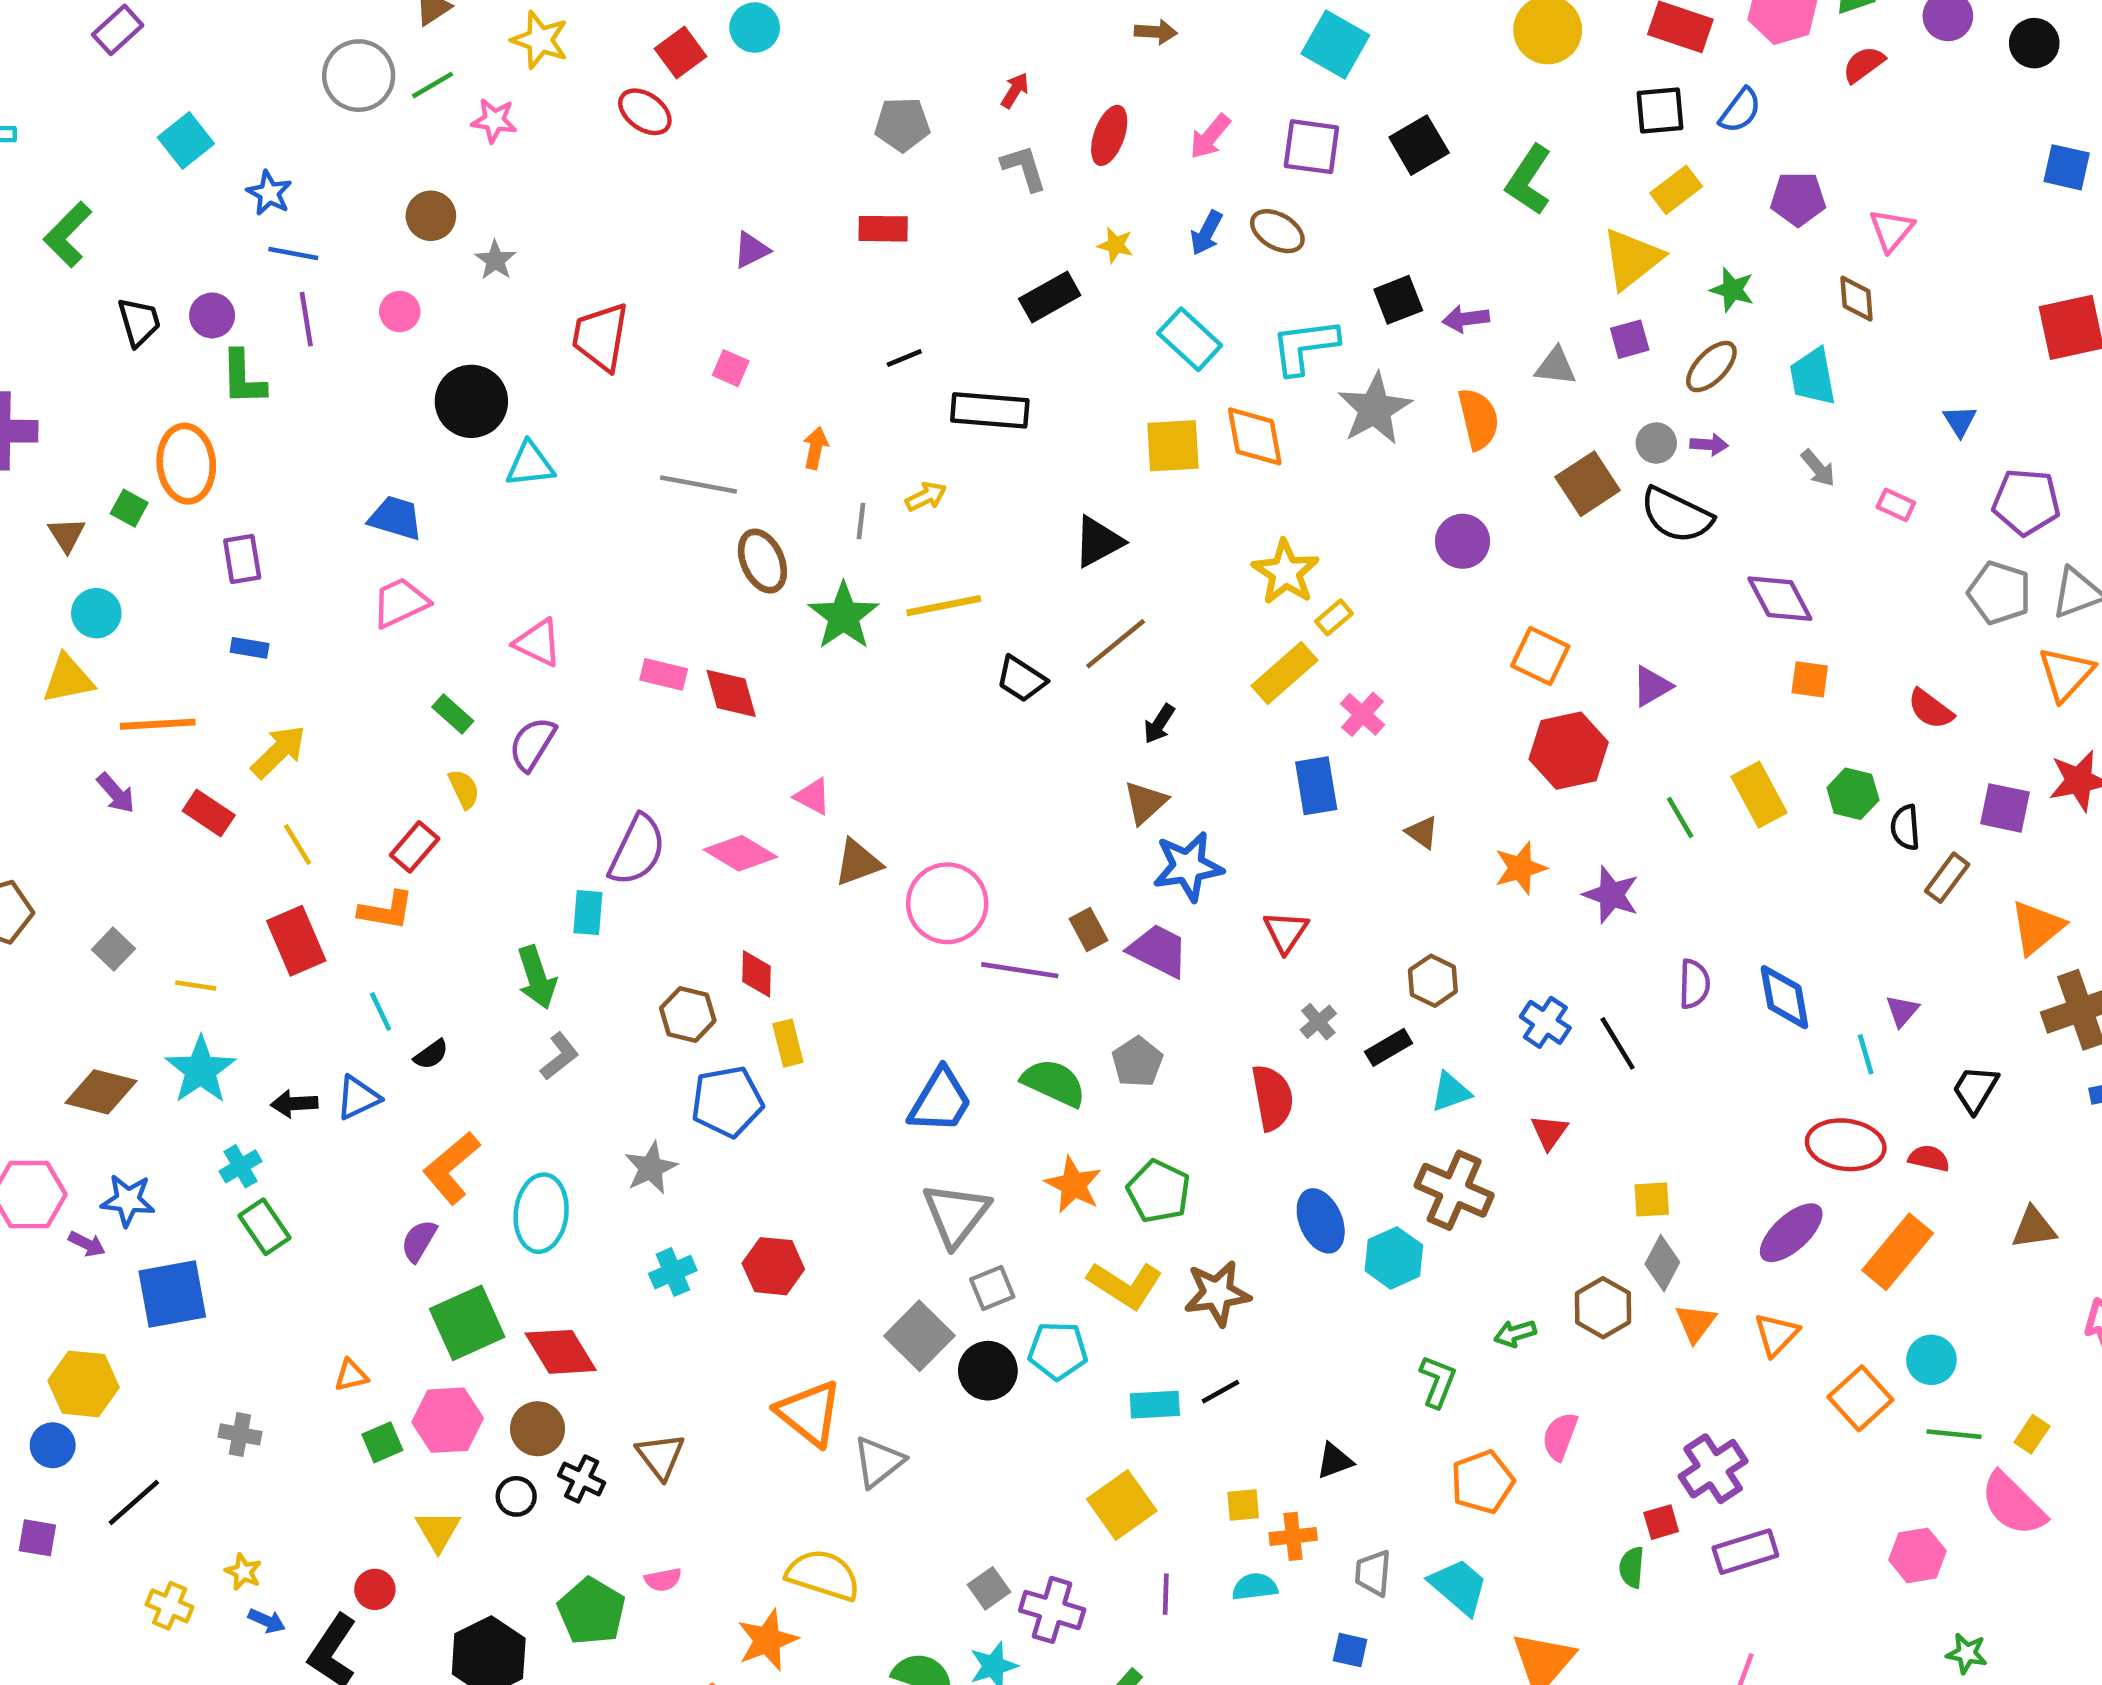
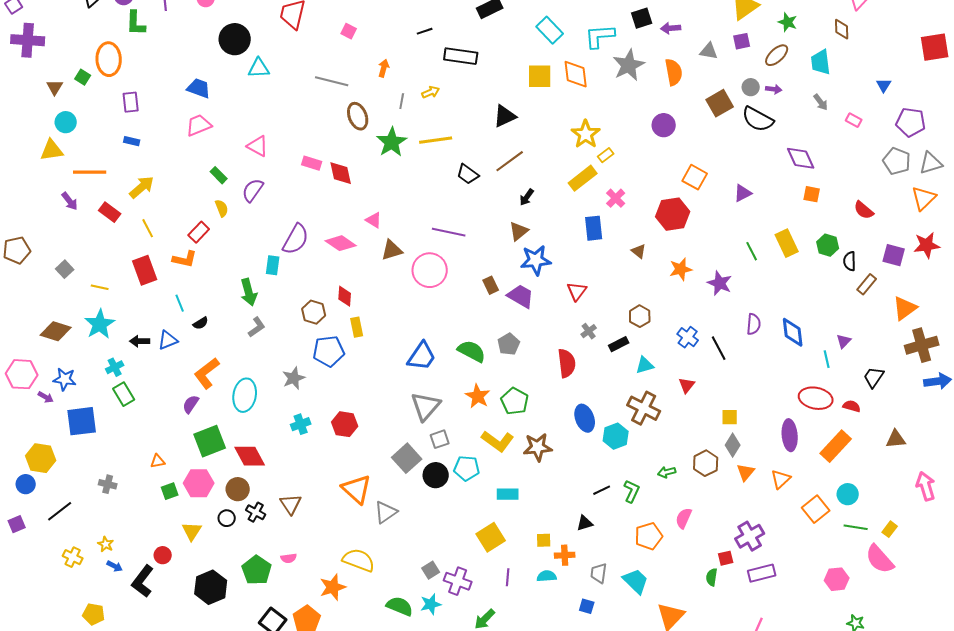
red hexagon: (1569, 751) -> (673, 214), moved
purple line: (1020, 970) -> (449, 232), moved
purple ellipse: (1791, 1233) -> (790, 435), turned -56
black line: (1221, 1392) -> (602, 490), moved
purple square: (37, 1538) -> (17, 524), turned -36

